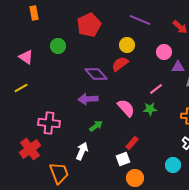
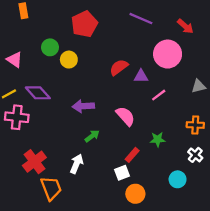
yellow circle: (127, 45) -> (69, 60), moved
pink circle: (164, 52) -> (168, 54), size x1.6
purple triangle: (178, 67) -> (141, 76), moved
purple diamond: (96, 74) -> (38, 93), moved
green star: (150, 109) -> (158, 139), moved
pink cross: (49, 123) -> (17, 117), moved
red cross: (30, 149) -> (34, 162), moved

